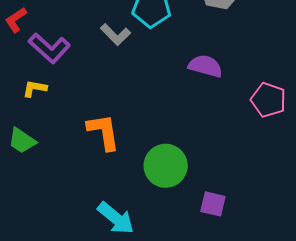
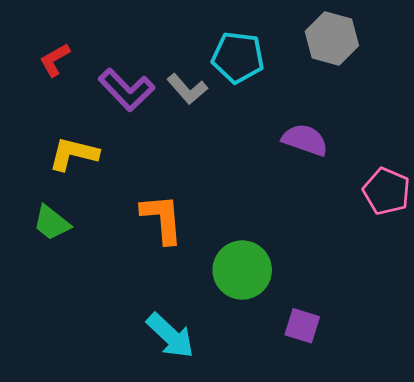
purple L-shape: (49, 48) -> (127, 90), moved
yellow L-shape: (35, 88) -> (74, 154), size x1.5

